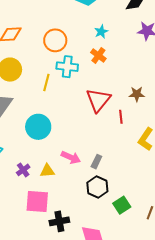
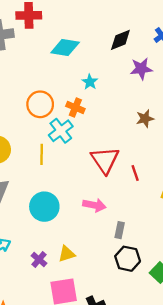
orange cross: (98, 55) -> (75, 107), moved
cyan cross: (67, 67) -> (61, 131), turned -30
brown star: (137, 94) -> (145, 119), moved
pink arrow: (71, 157) -> (94, 205), moved

